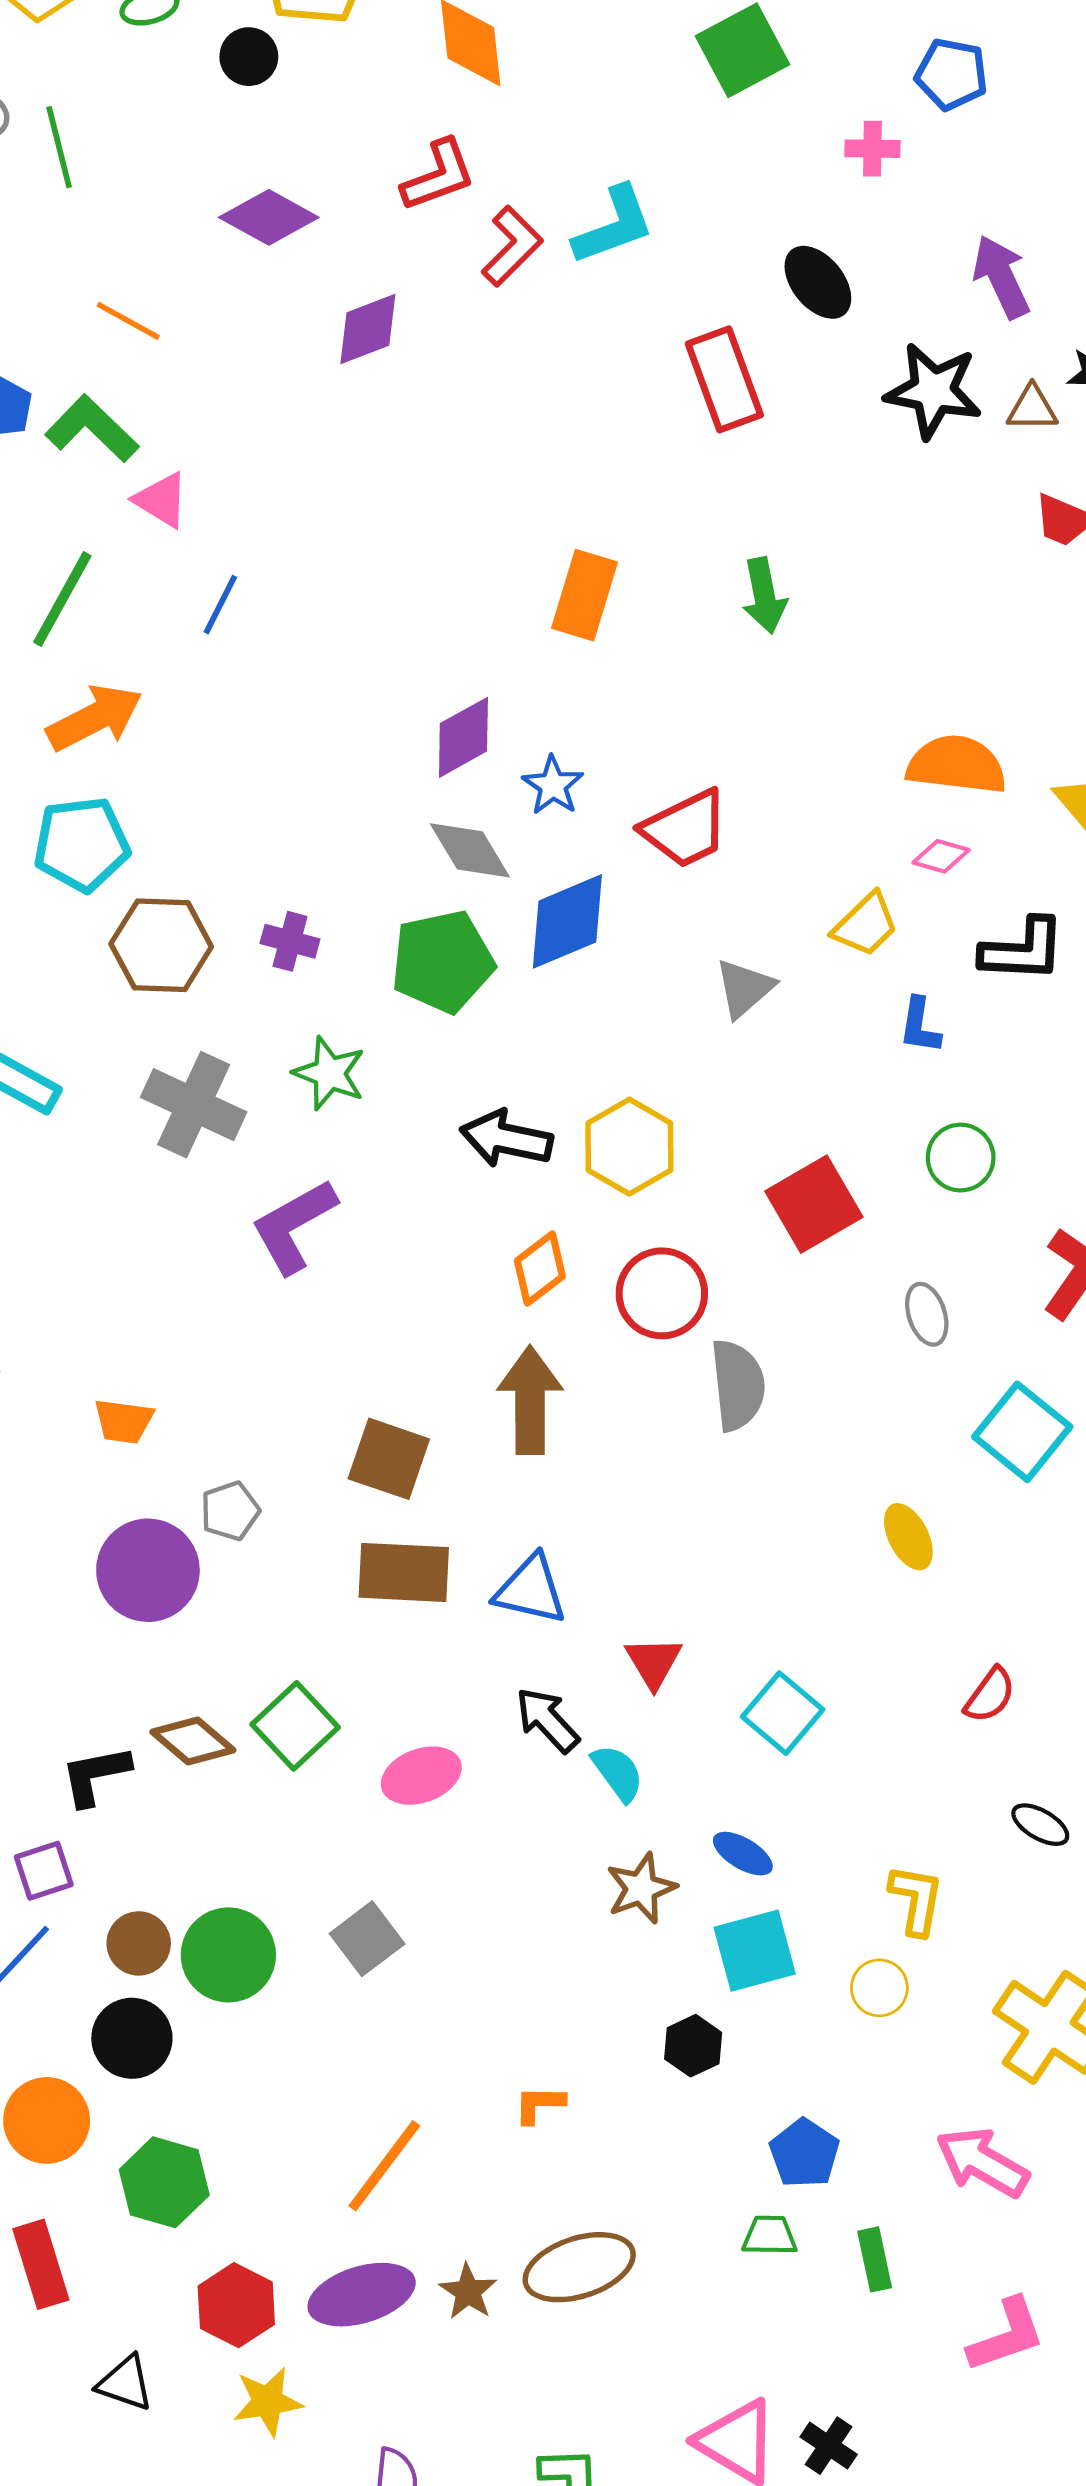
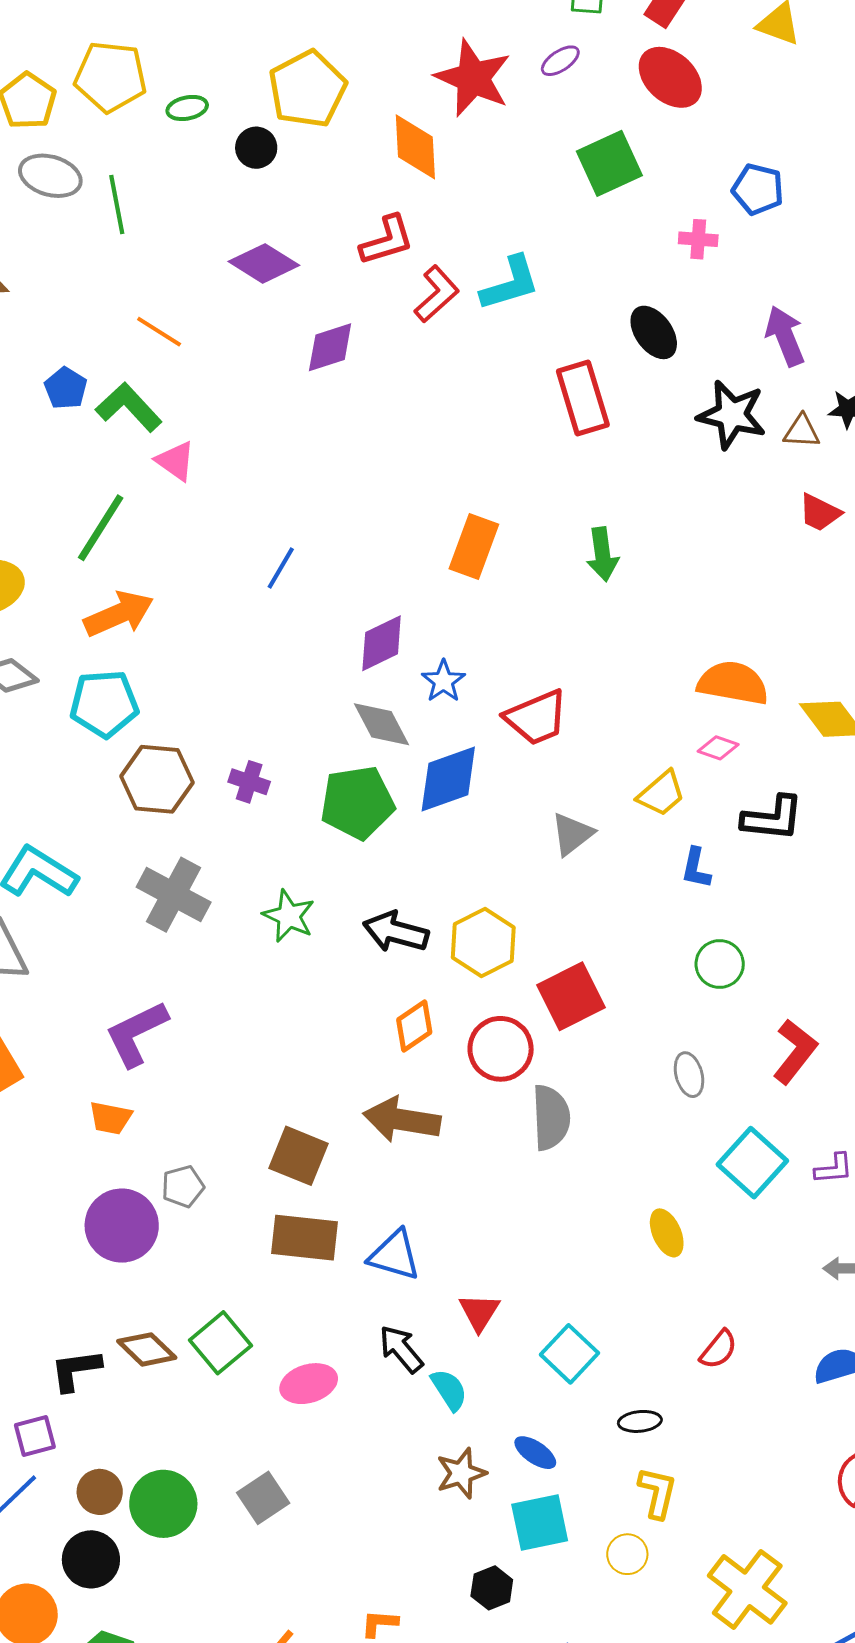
blue line: (220, 605) -> (281, 568), moved
green star: (329, 1073) -> (289, 916), moved
red square: (814, 1204) -> (571, 996), moved
purple L-shape: (294, 1226) -> (136, 1034), moved
brown arrow: (530, 1400) -> (402, 1120), turned -84
black ellipse: (1040, 1825) -> (640, 1421), moved, turned -39

